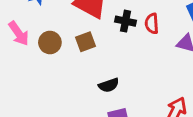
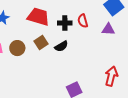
black semicircle: (109, 85) -> (61, 46), moved

